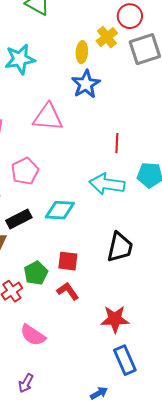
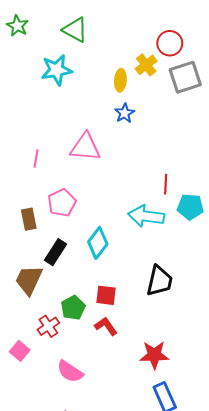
cyan star: (20, 59) -> (57, 70), moved
blue star: (86, 84) -> (125, 113), size x0.7
red line: (117, 143) -> (166, 184), moved
cyan diamond: (60, 210) -> (98, 243), turned -56
black rectangle: (19, 219) -> (56, 252), turned -30

